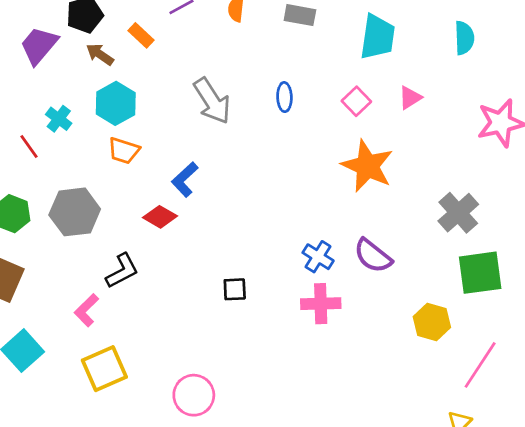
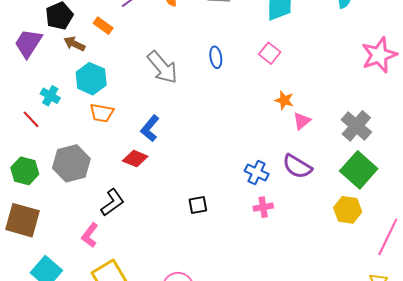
pink triangle: (410, 98) -> (302, 121), moved
orange star: (367, 166) -> (284, 100), size x0.5
green square: (480, 273) -> (359, 170), moved, turned -33
pink cross: (321, 304) -> (263, 207), size x0.7

